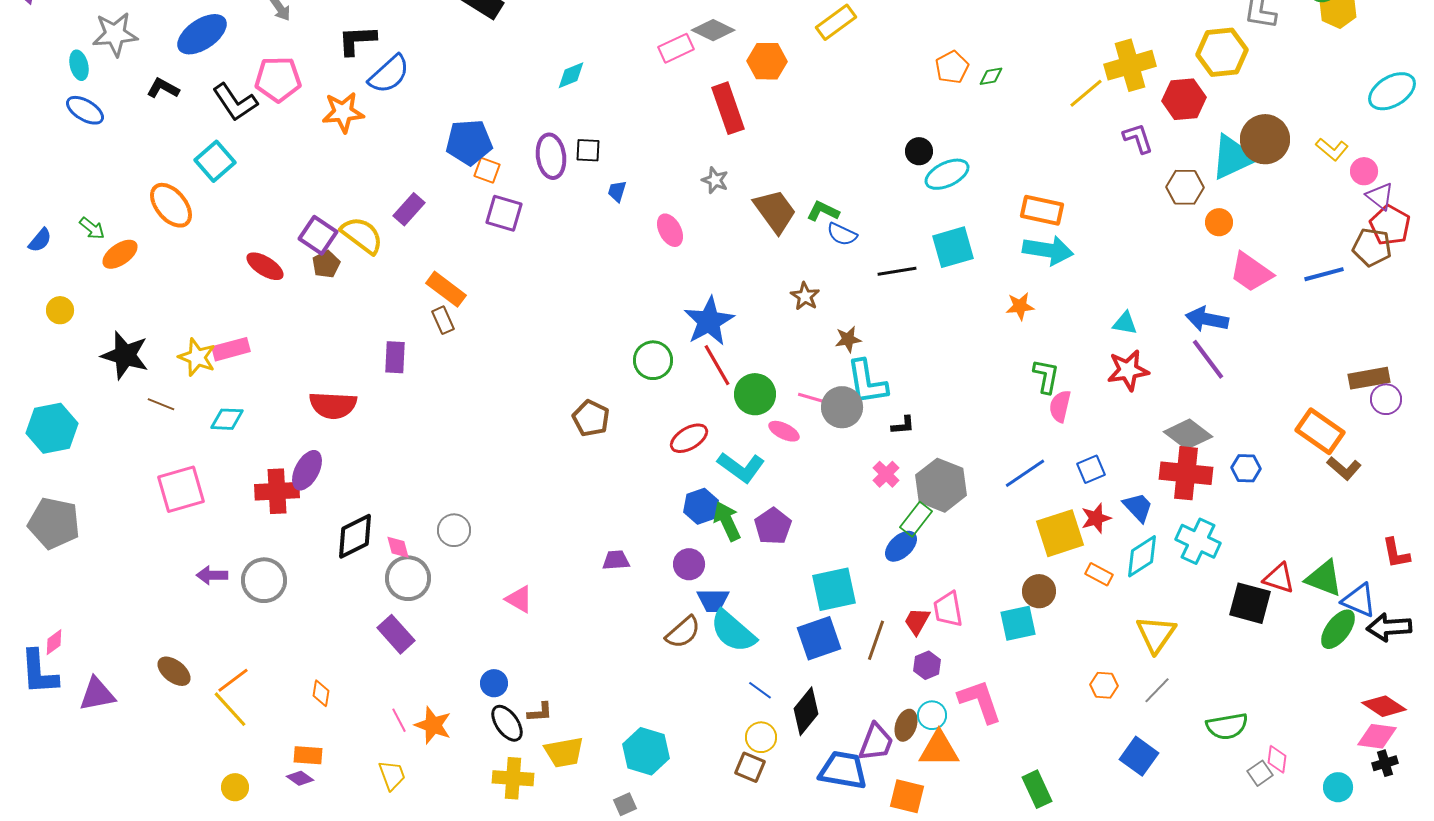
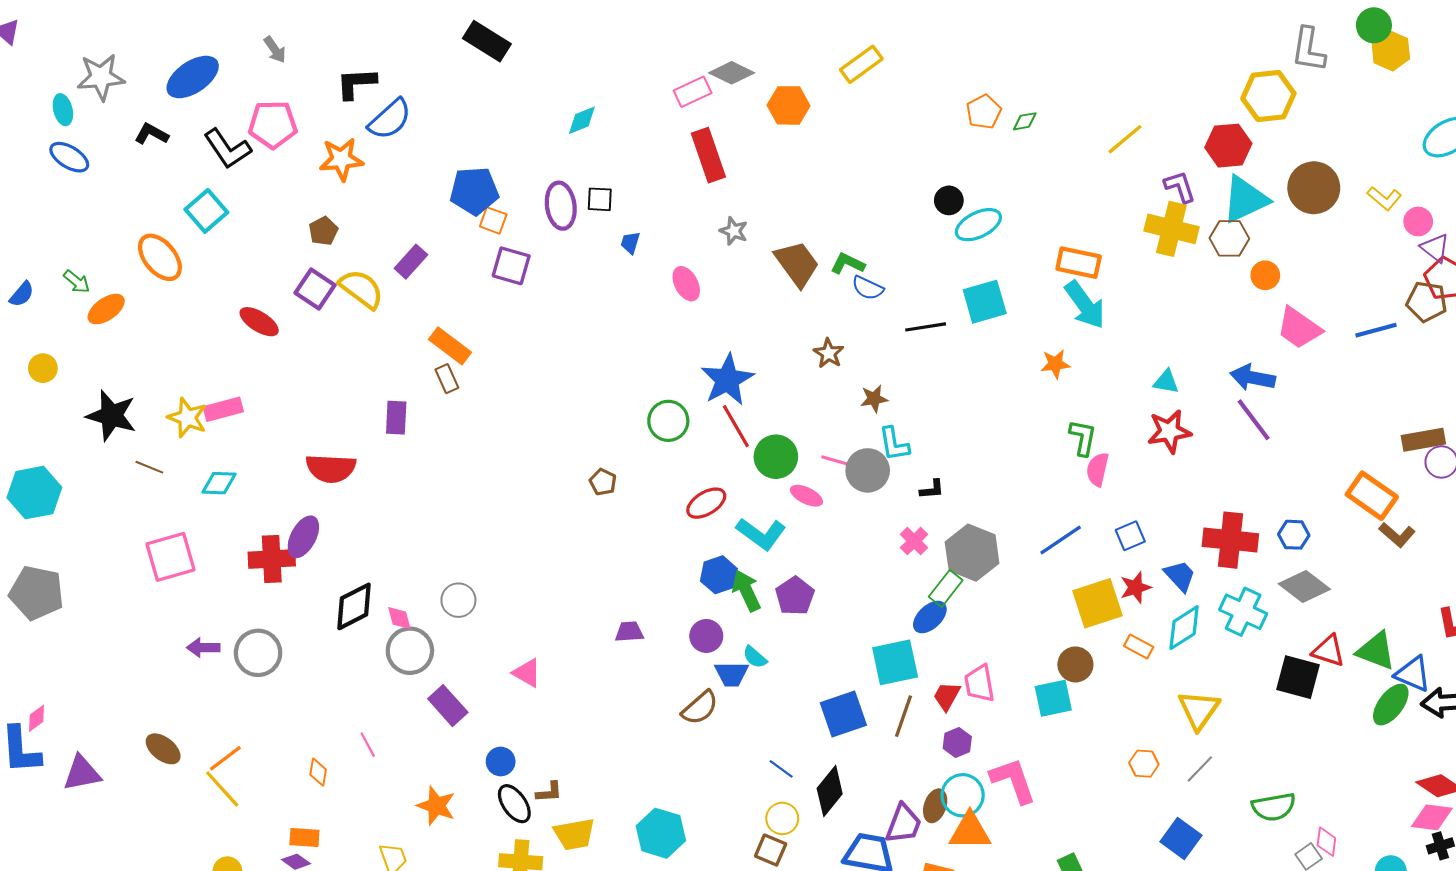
yellow cross: (1130, 65) -> (1171, 229), moved, turned 30
red rectangle: (728, 108) -> (708, 155), moved
cyan triangle: (1233, 157) -> (1245, 199), moved
cyan arrow: (1048, 250) -> (1085, 305), turned 45
brown pentagon: (326, 264) -> (323, 231), moved
cyan L-shape: (867, 382) -> (894, 444), size x0.7
brown pentagon: (591, 418) -> (603, 482), size x0.7
gray diamond: (1188, 434) -> (1304, 586), moved
cyan square: (834, 589) -> (895, 662), moved
cyan semicircle: (733, 631) -> (755, 657), moved, size x0.5
purple rectangle: (396, 634) -> (448, 706), moved
cyan circle: (932, 715) -> (963, 795), size x1.4
pink line: (399, 720) -> (368, 745), moved

